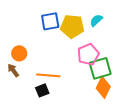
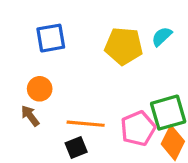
blue square: (50, 21) -> (51, 38), moved
pink pentagon: (88, 54) -> (138, 128), moved

